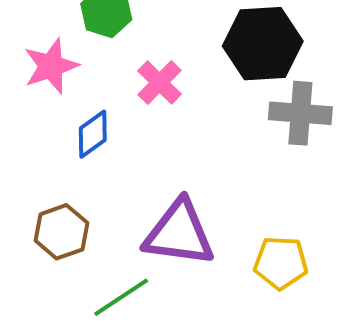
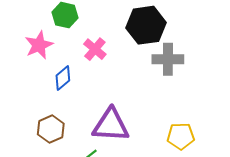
yellow pentagon: (281, 263) -> (181, 136), moved

